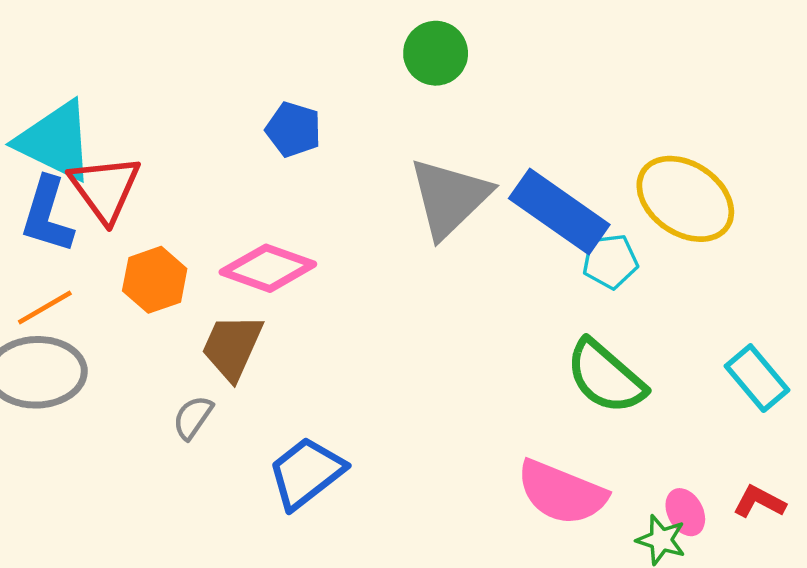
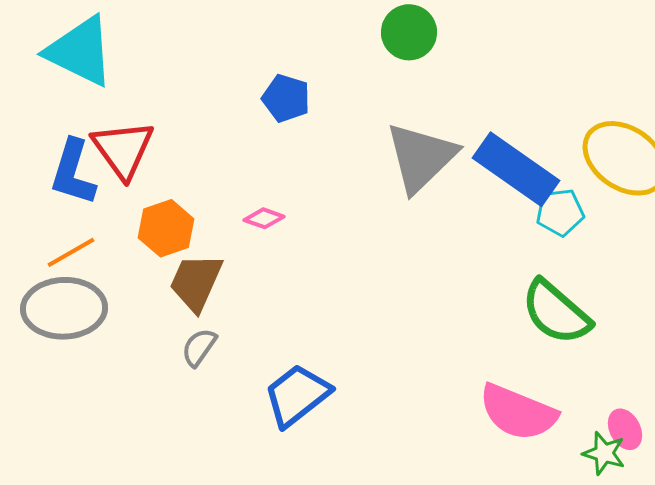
cyan triangle: (55, 141) -> (80, 51), moved
pink diamond: (268, 268) -> (264, 218), size x0.5
brown trapezoid: (232, 347) -> (196, 282), moved

